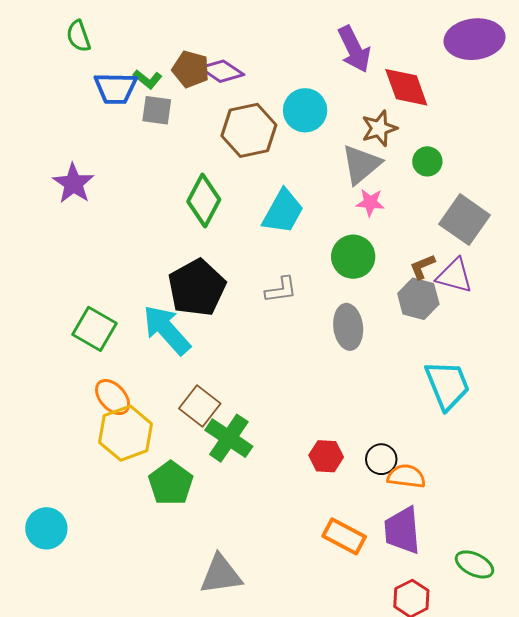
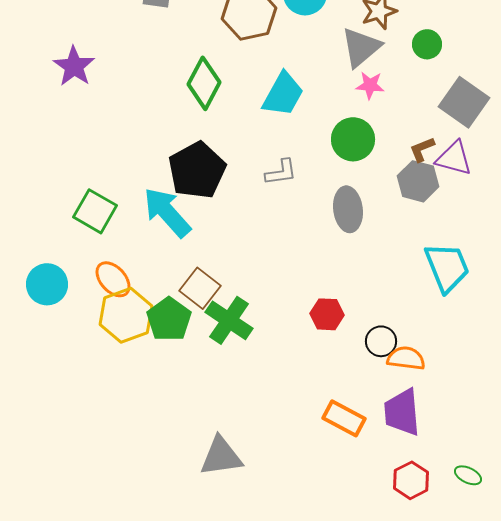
red hexagon: (326, 456) -> (327, 314), moved
green pentagon: (171, 483) -> (169, 319), moved
cyan circle: (46, 528) -> (47, 284), moved
green ellipse: (474, 564) -> (468, 475), moved, size x0.7

